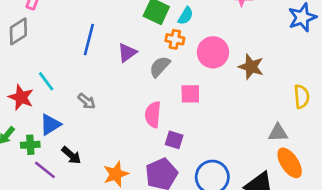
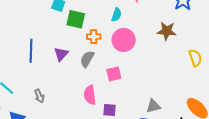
cyan semicircle: (186, 16) -> (116, 15), moved
brown star: (251, 67) -> (167, 31), moved
gray arrow: (87, 101) -> (39, 96), turned 40
gray triangle: (278, 133) -> (153, 106), moved

